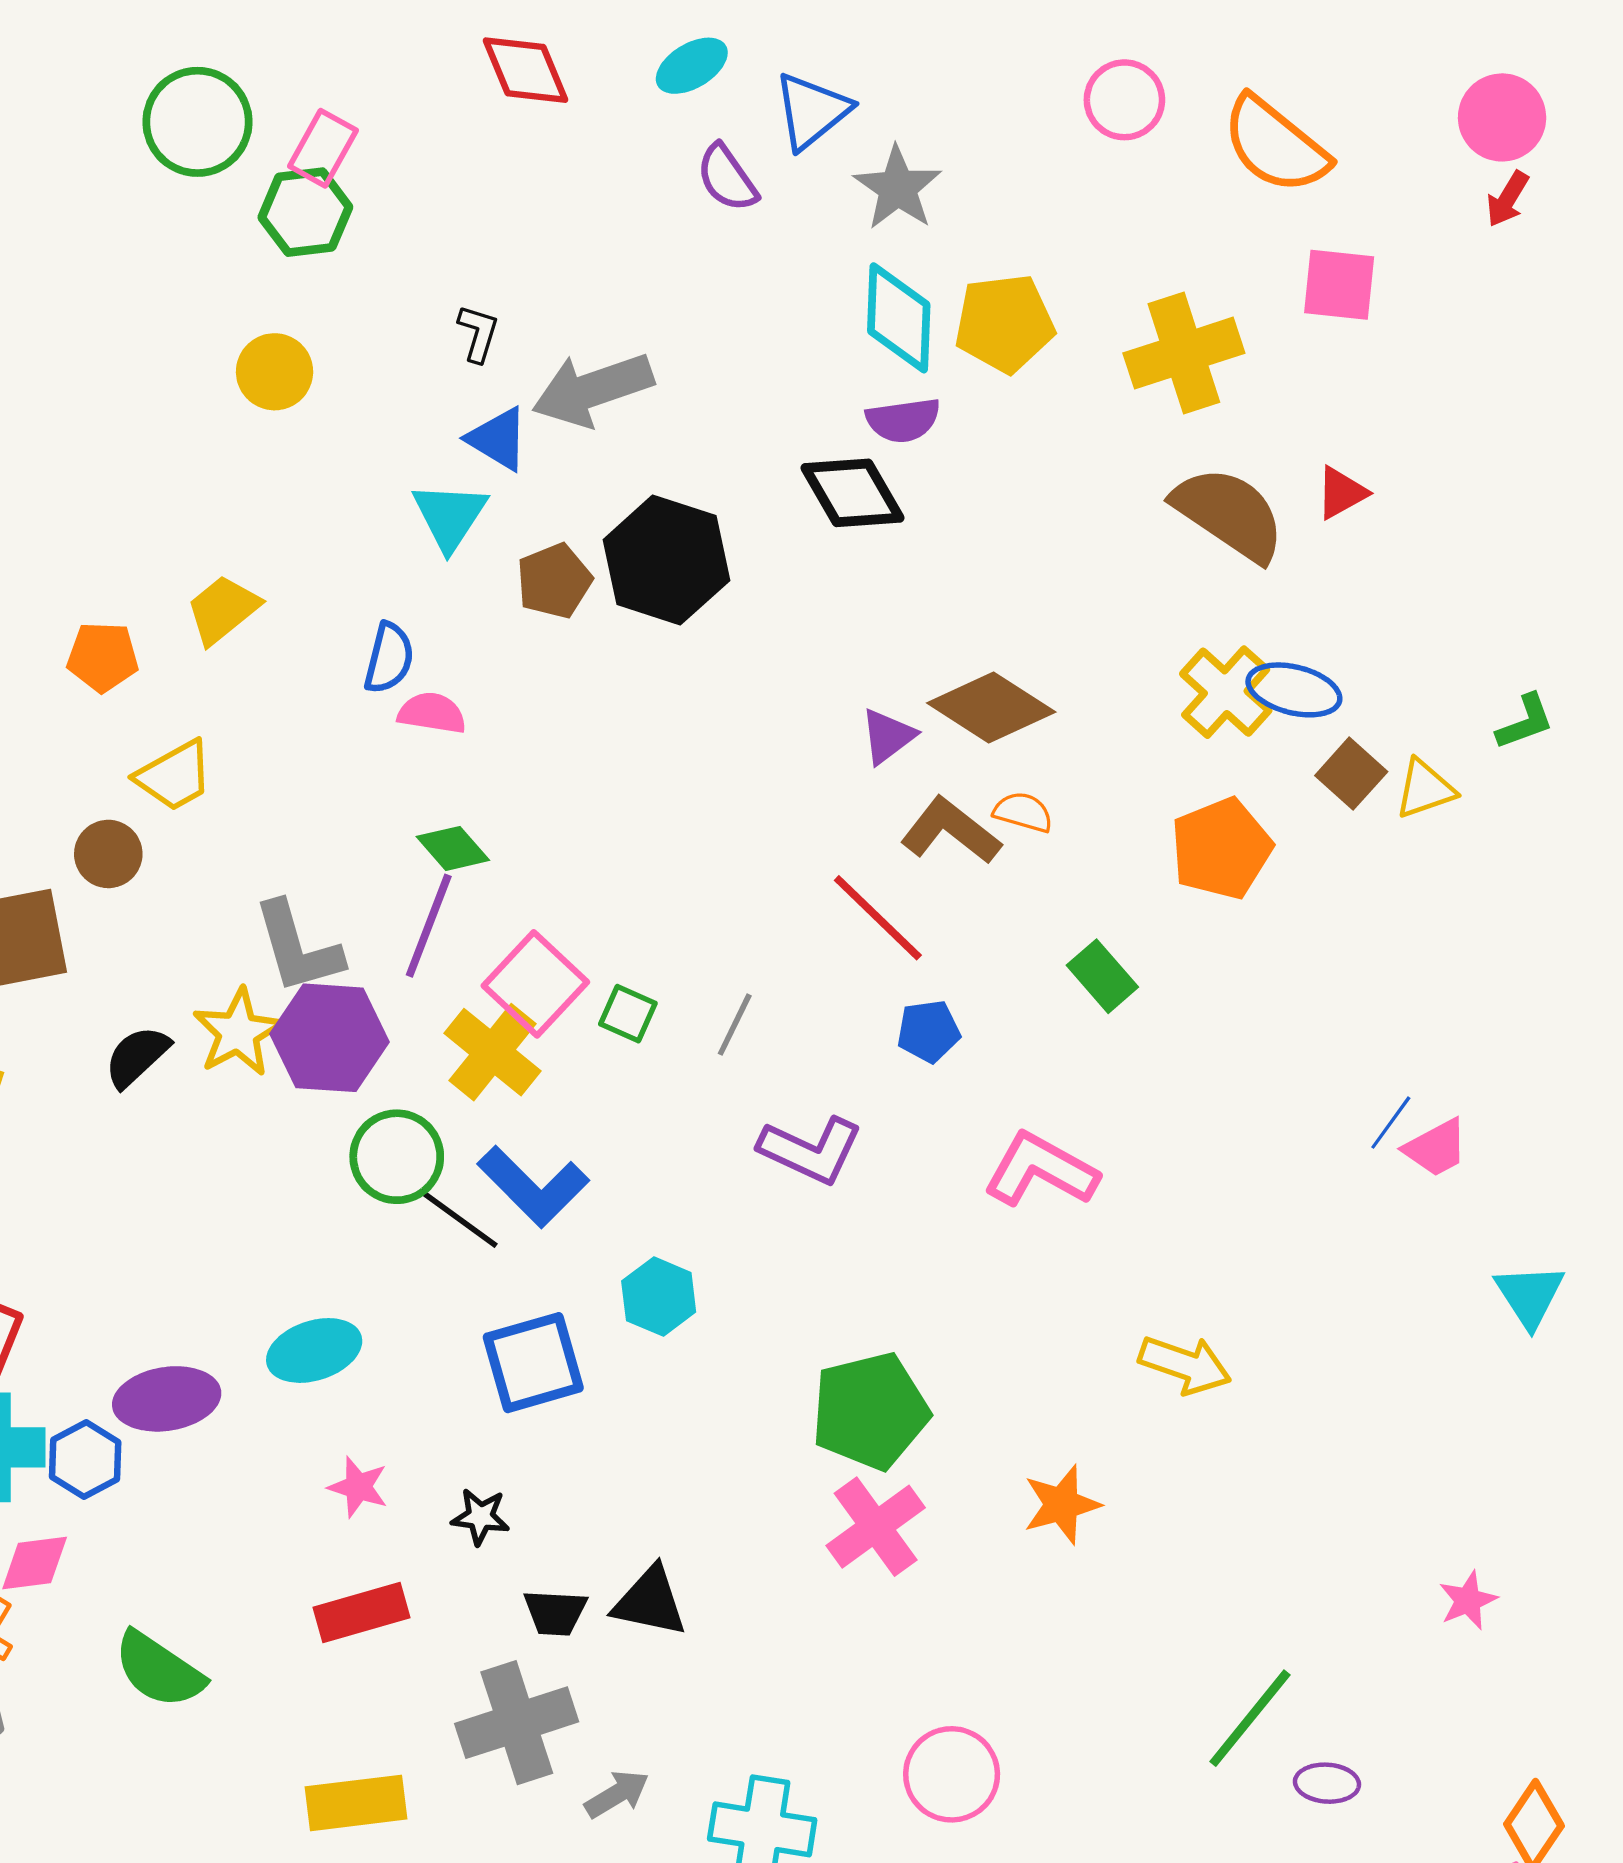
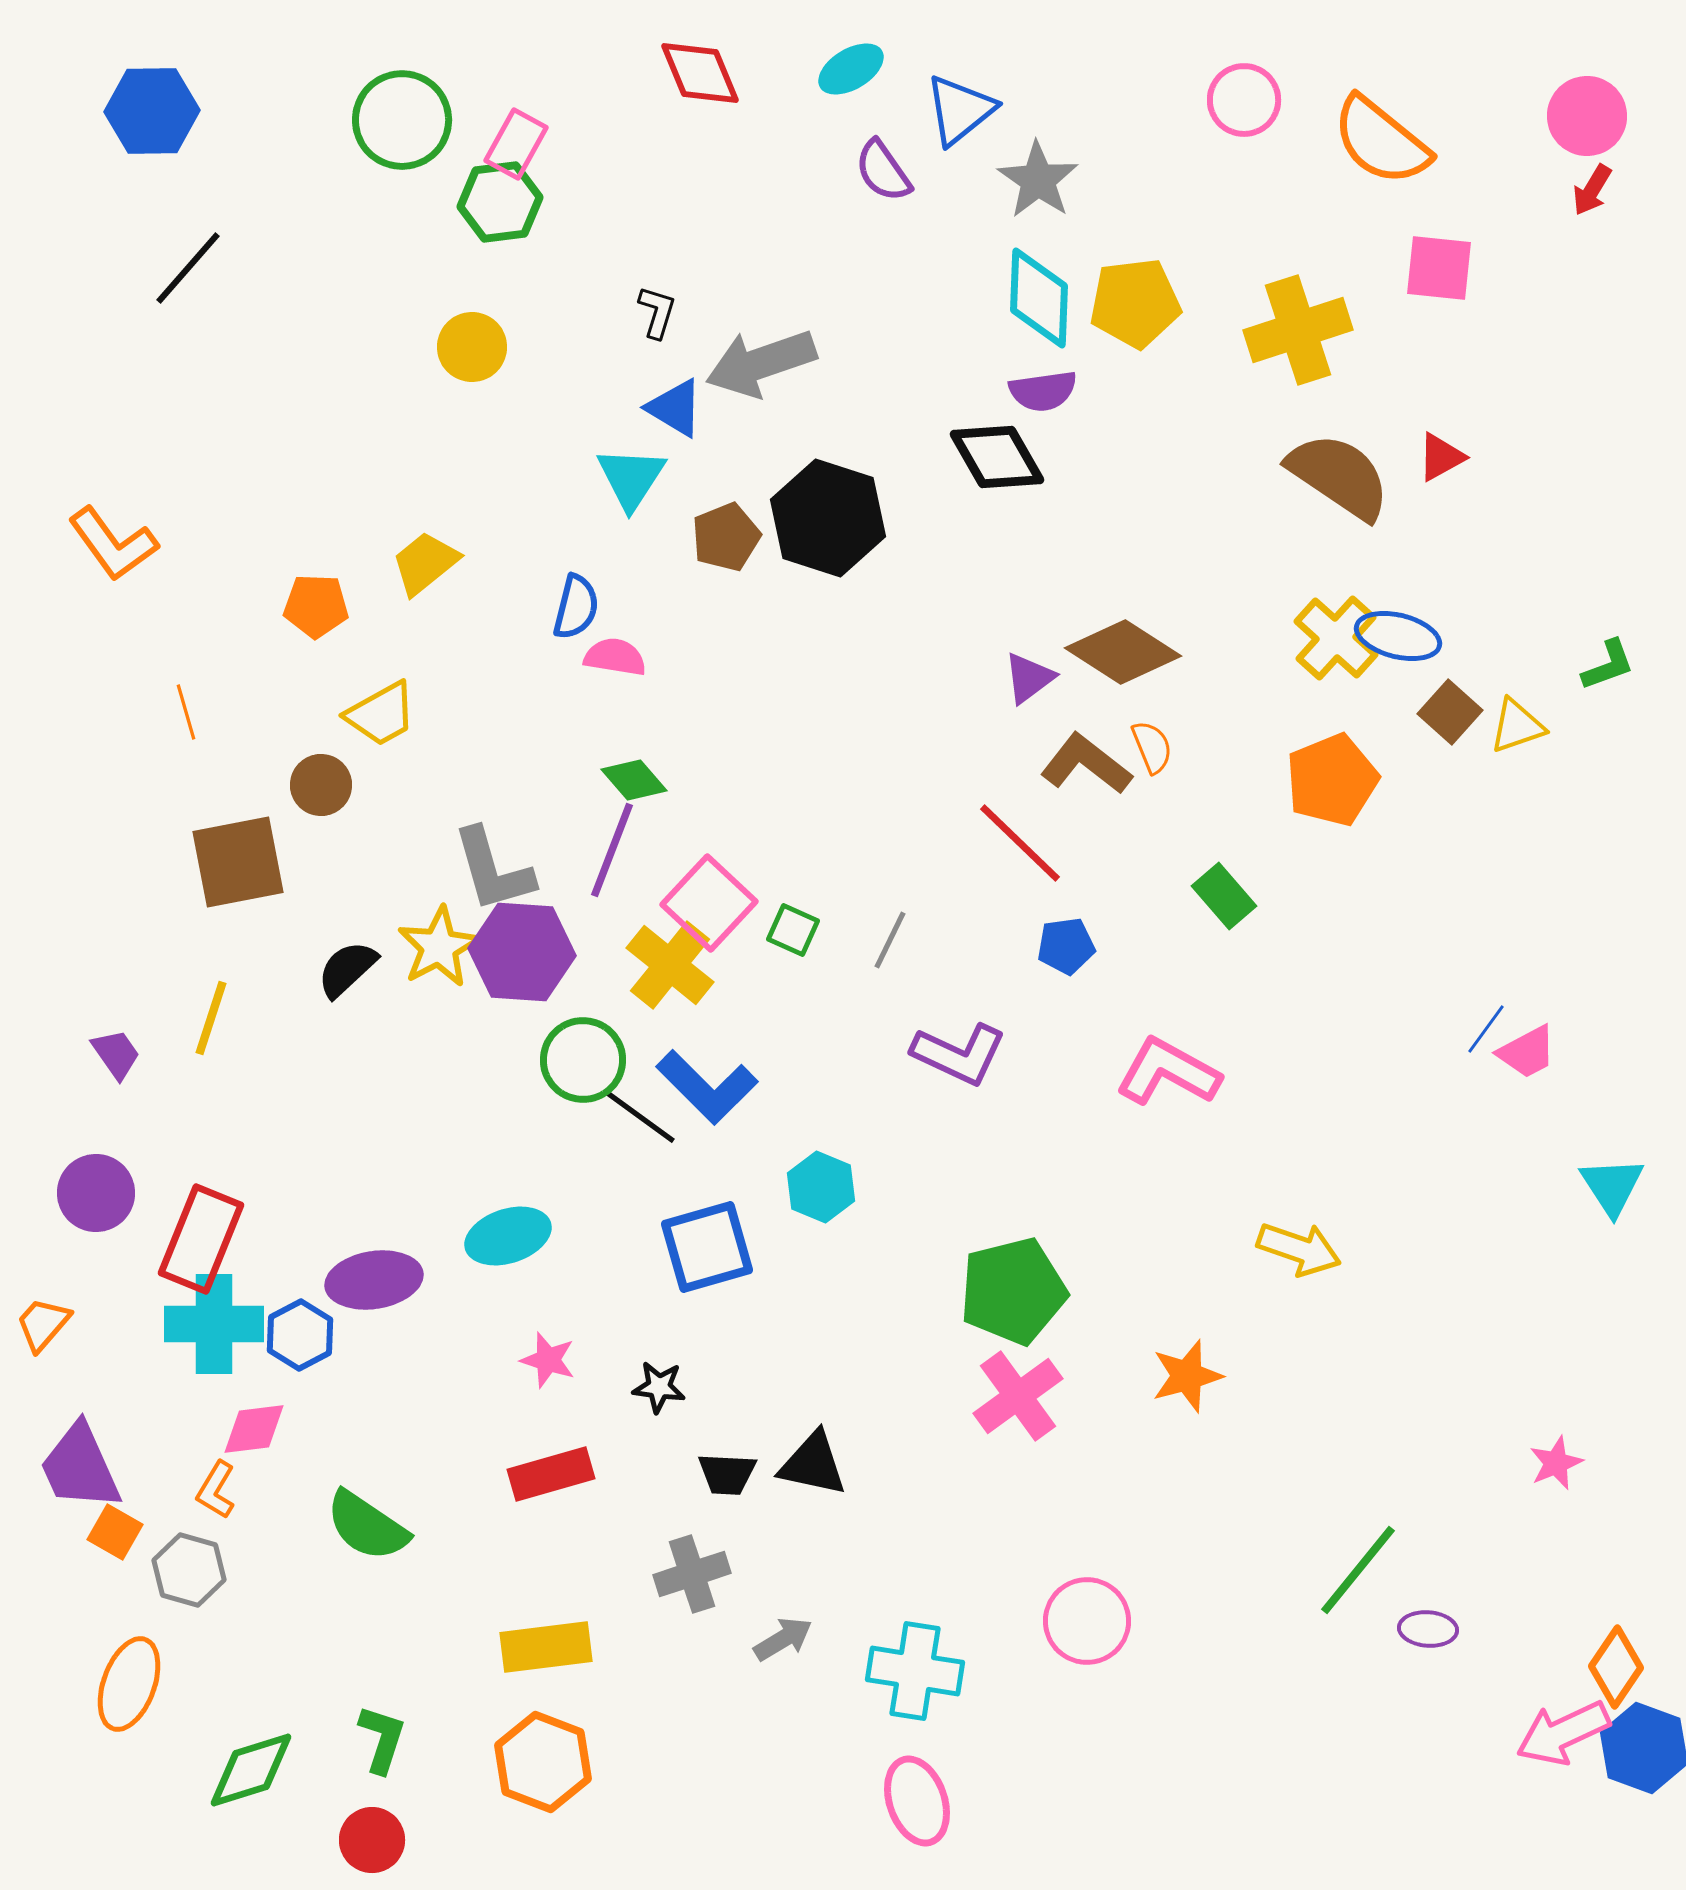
orange semicircle: (1023, 812) -> (1152, 747), turned 52
gray cross: (517, 1723) -> (692, 1574), size x0.7

